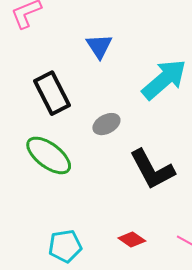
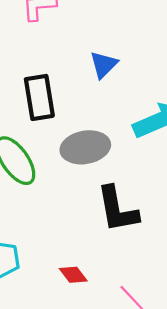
gray ellipse: (106, 124) -> (85, 147), size x1.6

